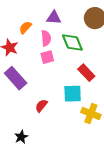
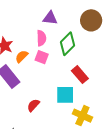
orange semicircle: (25, 27) -> (22, 56), moved
green diamond: (72, 43) -> (67, 44), turned 65
pink square: (47, 57) -> (42, 57), turned 32

